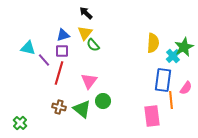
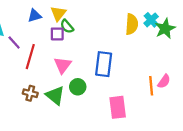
purple square: (62, 51) -> (57, 34), moved
cyan cross: (173, 56) -> (151, 20), moved
blue rectangle: (163, 80) -> (104, 64), moved
pink semicircle: (186, 88) -> (164, 81), moved
pink rectangle: (152, 116) -> (118, 107), moved

